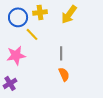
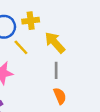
yellow arrow: (69, 14) -> (55, 43), moved, turned 102

